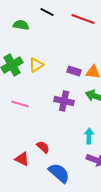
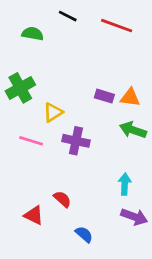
yellow triangle: (36, 65) -> (53, 112), moved
purple cross: (64, 101) -> (76, 141), moved
blue semicircle: (59, 173) -> (84, 234), size x0.6

